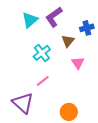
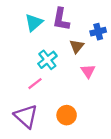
purple L-shape: (54, 17) -> (61, 19), turned -45
pink line: (43, 81) -> (35, 84), moved
orange circle: (69, 112) -> (67, 115), moved

